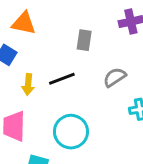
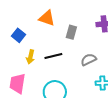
orange triangle: (24, 23) -> (47, 18), moved

